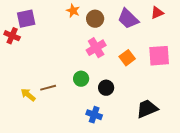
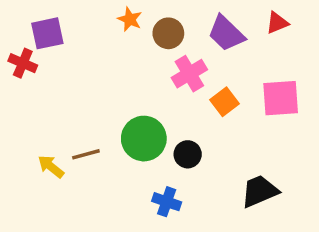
pink cross: (96, 48) -> (189, 74), moved
green circle: (81, 79) -> (144, 139), size x1.6

